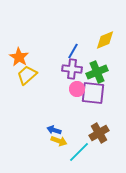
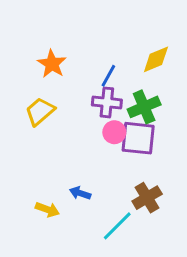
orange star: (19, 57) -> (52, 64), moved
yellow arrow: (59, 141) -> (47, 210), moved

